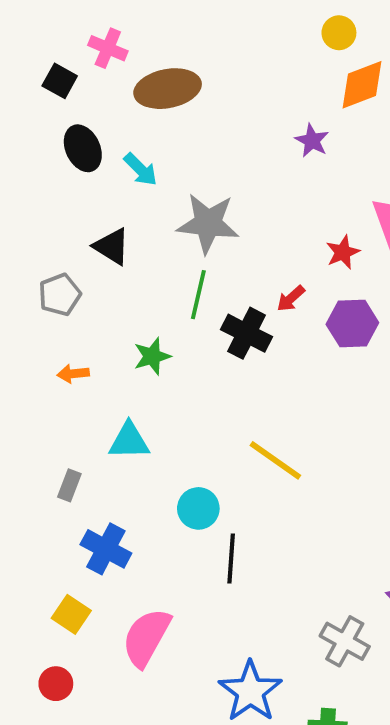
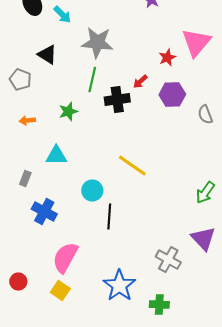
gray pentagon: (60, 295) -> (20, 80), turned -30
black cross: (246, 333) -> (117, 100), turned -35
yellow square: (71, 614) -> (60, 290), moved

